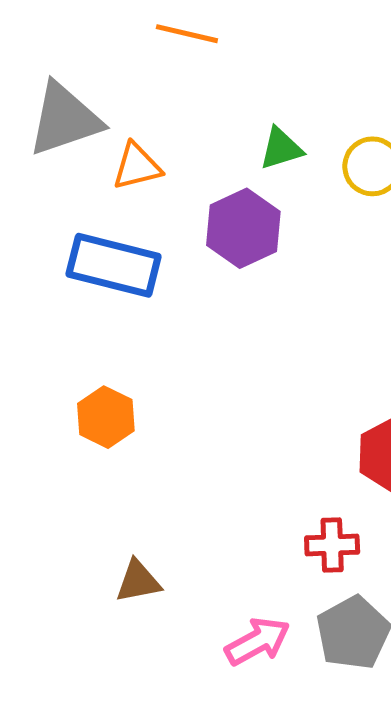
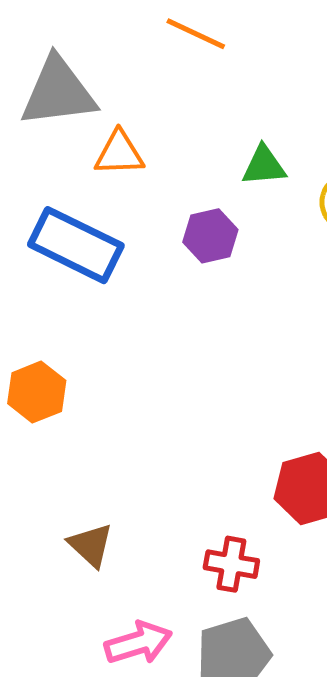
purple hexagon: (243, 228) -> (210, 236), size x0.7
brown triangle: (138, 581) -> (91, 545), moved, turned 42

